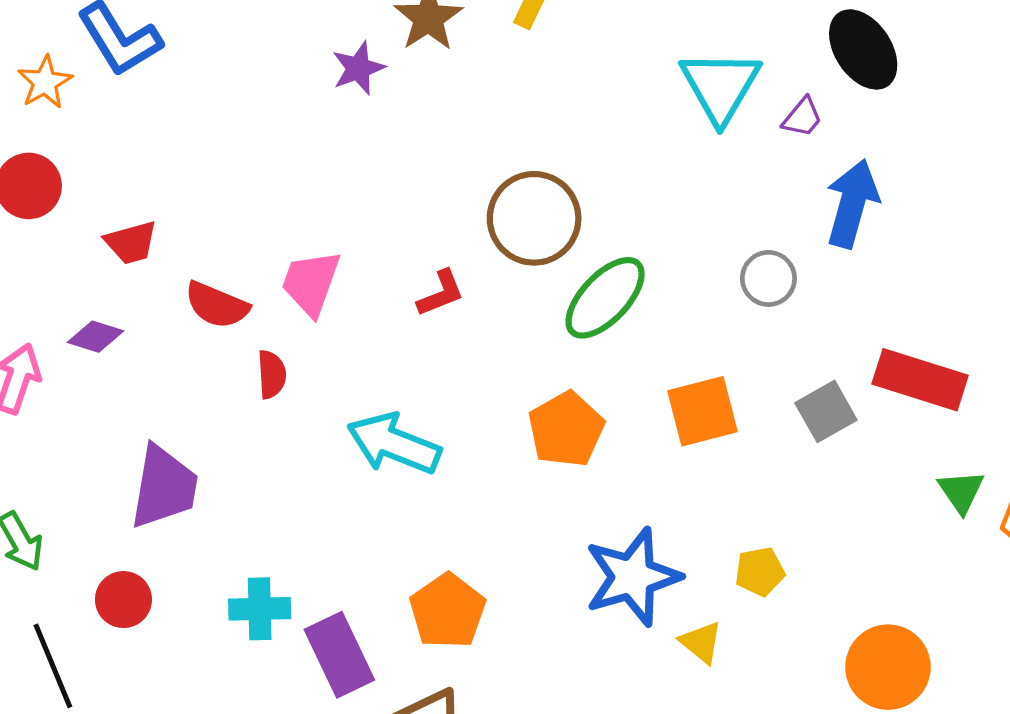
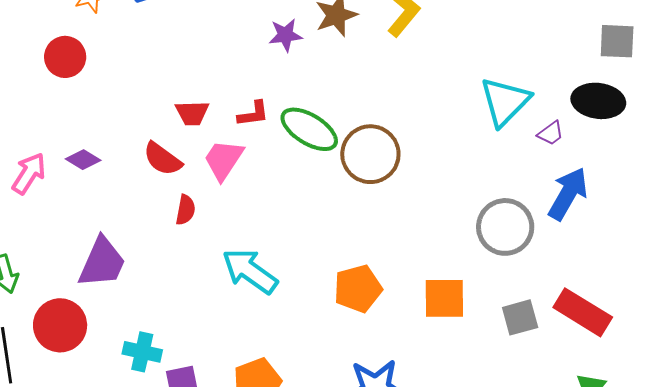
black ellipse: (863, 49) -> (598, 101), turned -63
red trapezoid: (131, 242) -> (192, 113), moved
gray circle: (768, 278) -> (505, 227), size x1.6
red L-shape: (441, 293) -> (253, 114), moved
green ellipse: (605, 298) -> (309, 129), moved, turned 64
red circle: (123, 600) -> (60, 325), size x1.5

